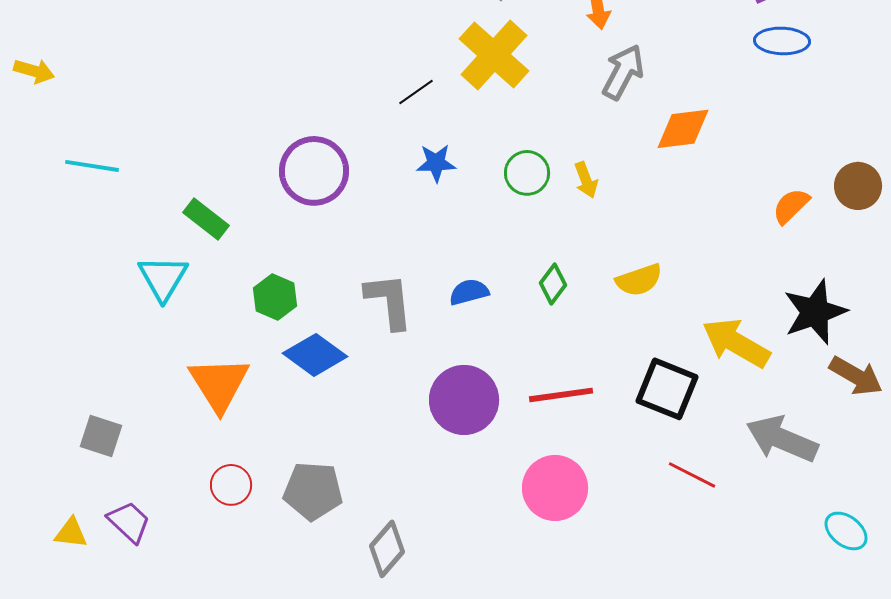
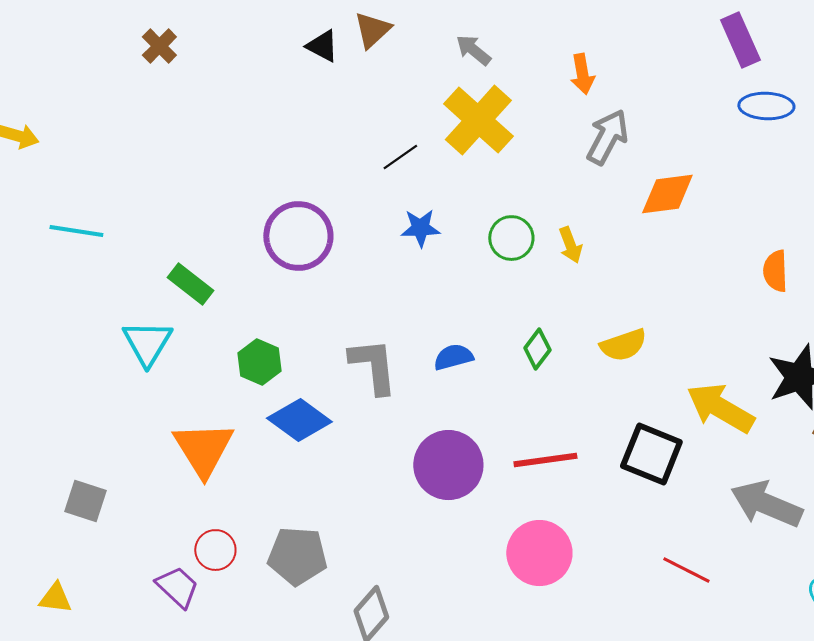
orange semicircle: (791, 206) -> (775, 271), turned -48
red line: (692, 475) -> (686, 570), moved
purple trapezoid: (129, 522) -> (177, 587), moved

